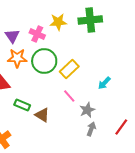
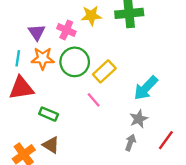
cyan arrow: (104, 83) -> (146, 88), size x1.6
pink line: (69, 96) -> (94, 100), moved
gray star: (87, 110) -> (139, 119), moved
brown triangle: (42, 115) -> (51, 145), moved

